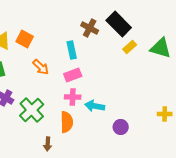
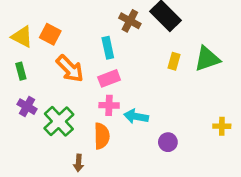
yellow rectangle: (130, 47) -> (174, 61), moved, turned -32
green triangle: (161, 48) -> (207, 59), moved, turned -35
orange arrow: (41, 67) -> (70, 69), size x1.4

